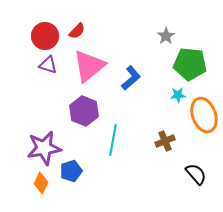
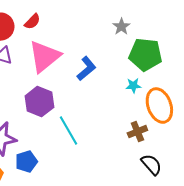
cyan line: (113, 140) -> (68, 131), turned -40
brown cross: (165, 141) -> (137, 132), moved

